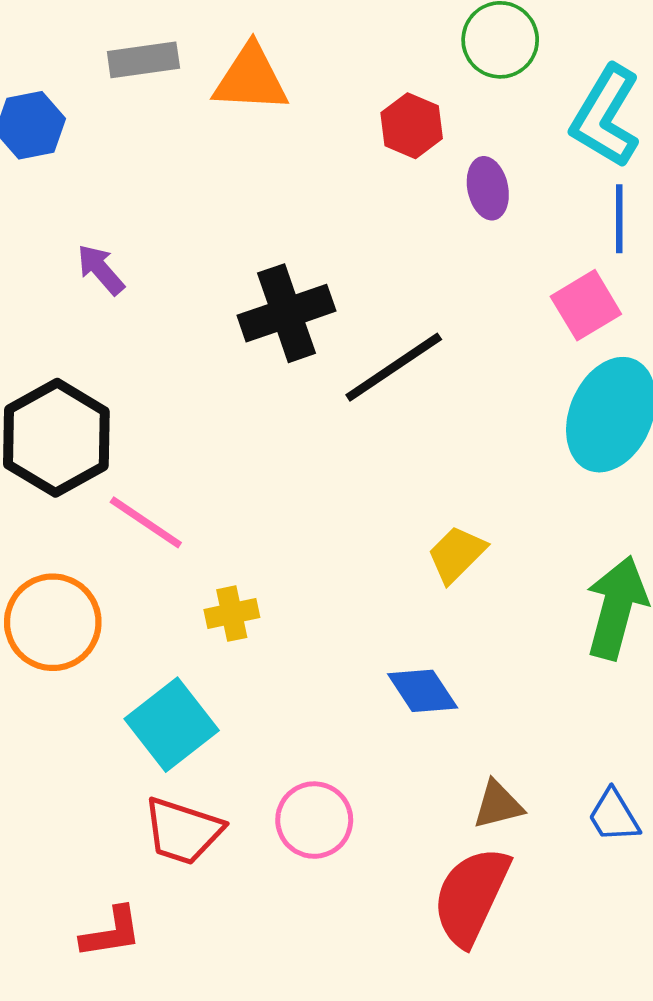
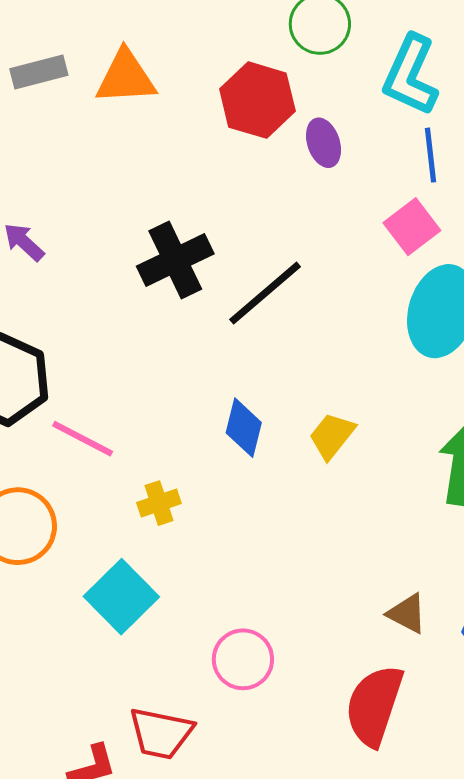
red hexagon: (412, 126) -> (257, 100), size x1.5
blue diamond: (423, 691) -> (244, 428), moved, turned 54
brown triangle: (498, 805) -> (407, 614), moved, turned 48
red trapezoid: (183, 831) -> (161, 733), moved

